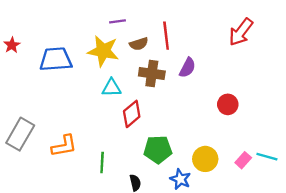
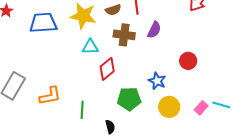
blue star: (180, 179) -> (157, 81), moved

